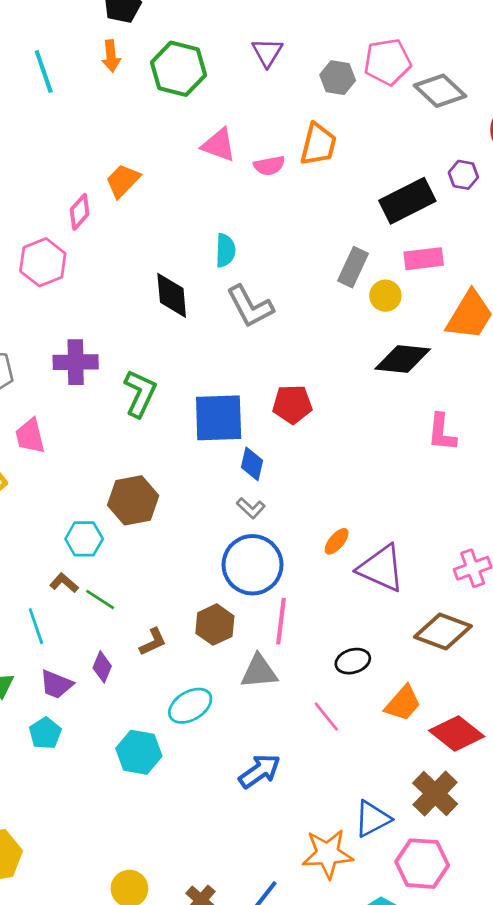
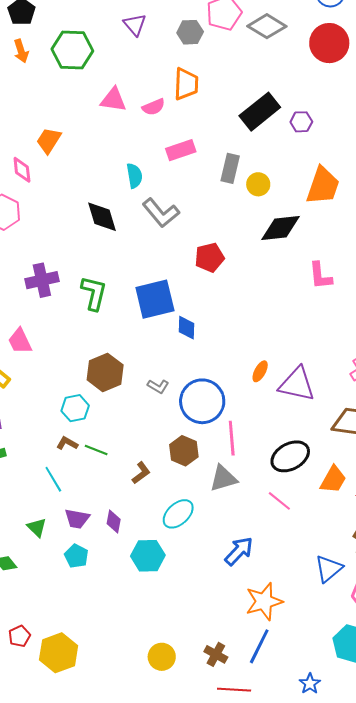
purple hexagon: (463, 175) -> (301, 122), moved
pink diamond: (80, 212) -> (22, 170), turned -36
pink rectangle: (424, 259) -> (181, 150), moved
red pentagon: (292, 404) -> (209, 257), moved
gray L-shape: (251, 508) -> (158, 386), moved
black ellipse: (353, 661) -> (290, 456), size x1.5
purple diamond: (102, 667) -> (114, 521), moved
orange star: (328, 854) -> (264, 601), moved

